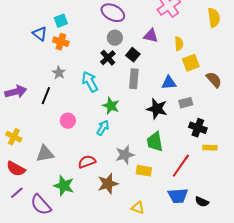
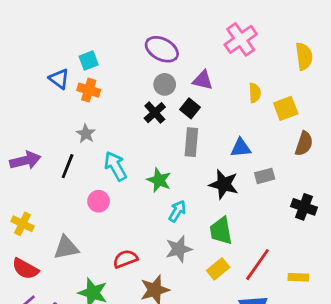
purple triangle: (151, 36) -> (203, 80), moved
yellow square: (191, 63) -> (286, 108), moved
brown semicircle: (214, 80) -> (304, 144), turned 60
cyan arrow: (90, 82) -> (115, 166), moved
cyan arrow: (103, 128) -> (177, 211), moved
black cross: (198, 128) -> (304, 207), moved
yellow rectangle: (210, 148) -> (298, 277), moved
yellow rectangle: (144, 171) -> (218, 269), moved, turned -49

